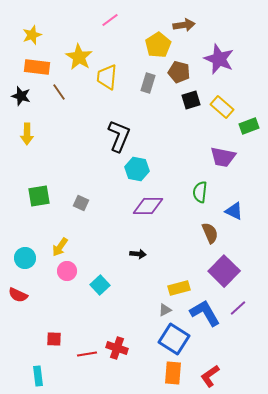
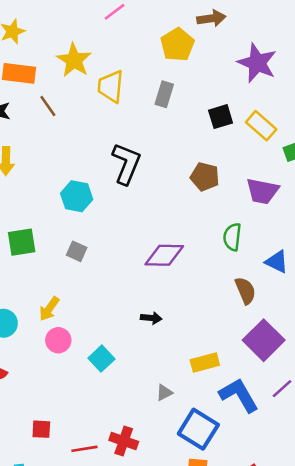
brown pentagon: (179, 72) -> (205, 177), moved
cyan hexagon: (137, 169) -> (77, 196), moved
gray triangle: (165, 310) -> (164, 393), moved

